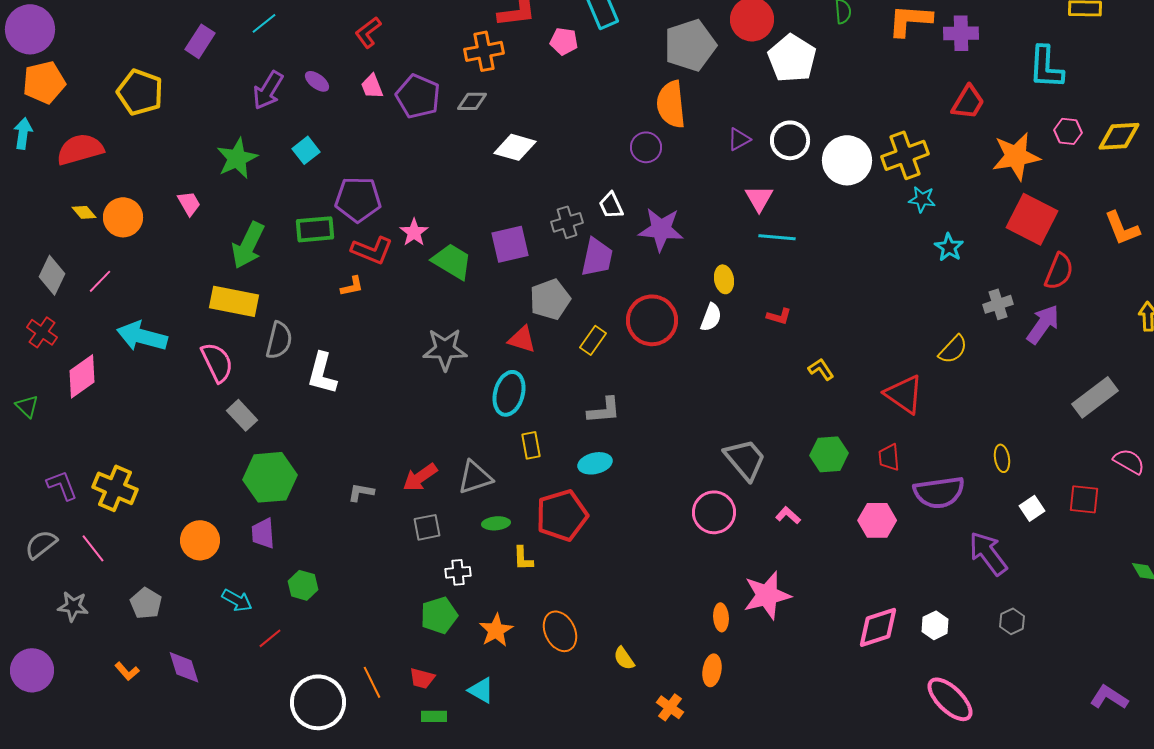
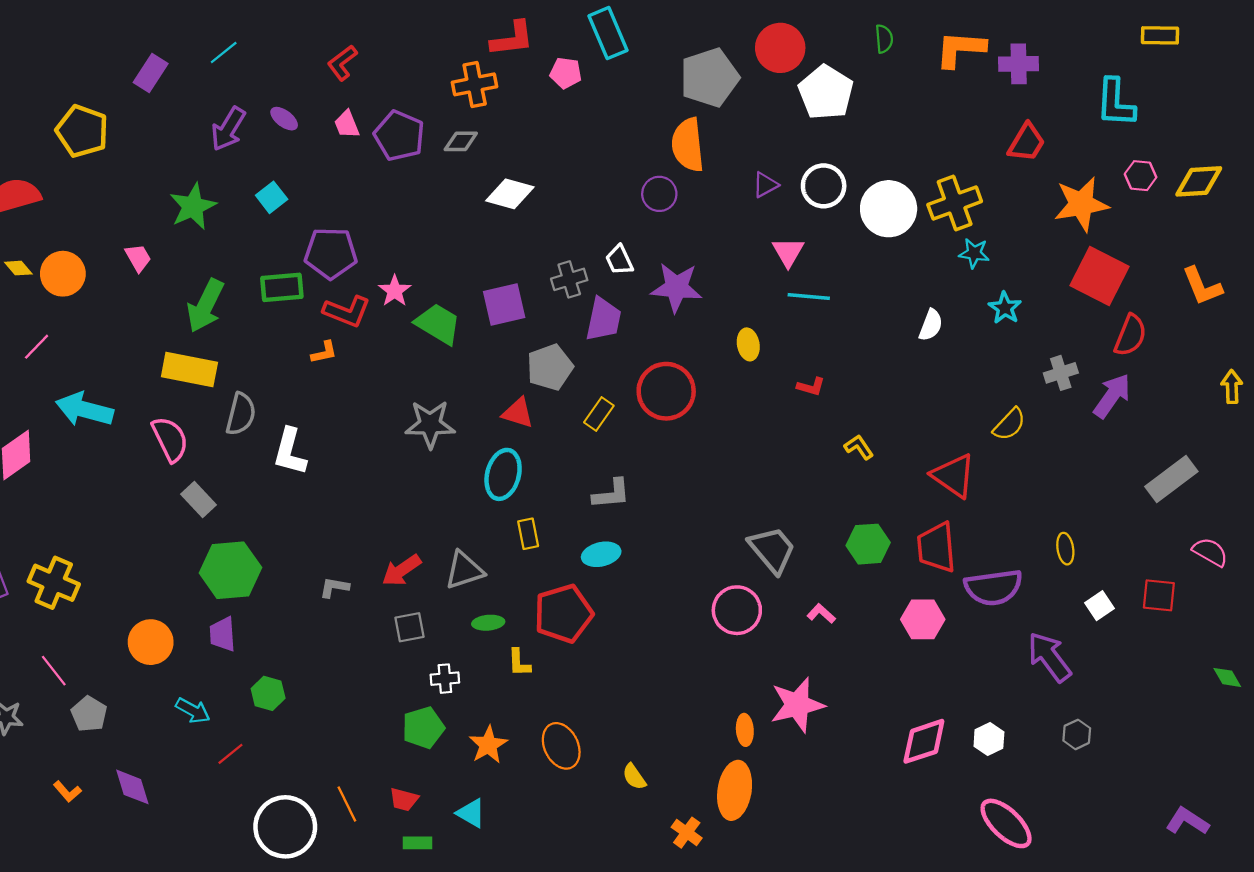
white semicircle: (711, 317) -> (931, 325), moved
red trapezoid: (889, 457) -> (936, 547), size x1.6
pink line: (93, 548) -> (54, 671), moved
orange ellipse: (712, 670) -> (735, 790), size x1.6

